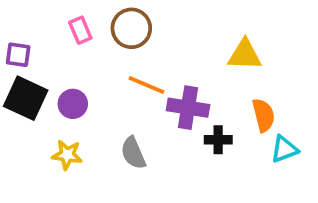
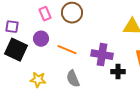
orange line: (146, 85) -> (67, 50), moved
purple circle: (73, 104) -> (41, 39), moved

